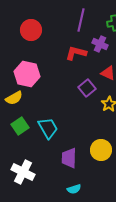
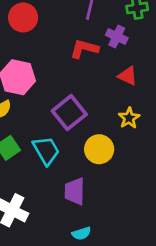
purple square: (87, 88) -> (69, 113), moved, size x1.4
yellow circle: (101, 150) -> (99, 149), moved

